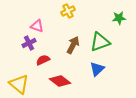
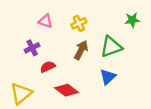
yellow cross: (68, 11) -> (79, 23), moved
pink triangle: (37, 26) -> (45, 21), moved
yellow triangle: (19, 84) -> (21, 93), turned 40

